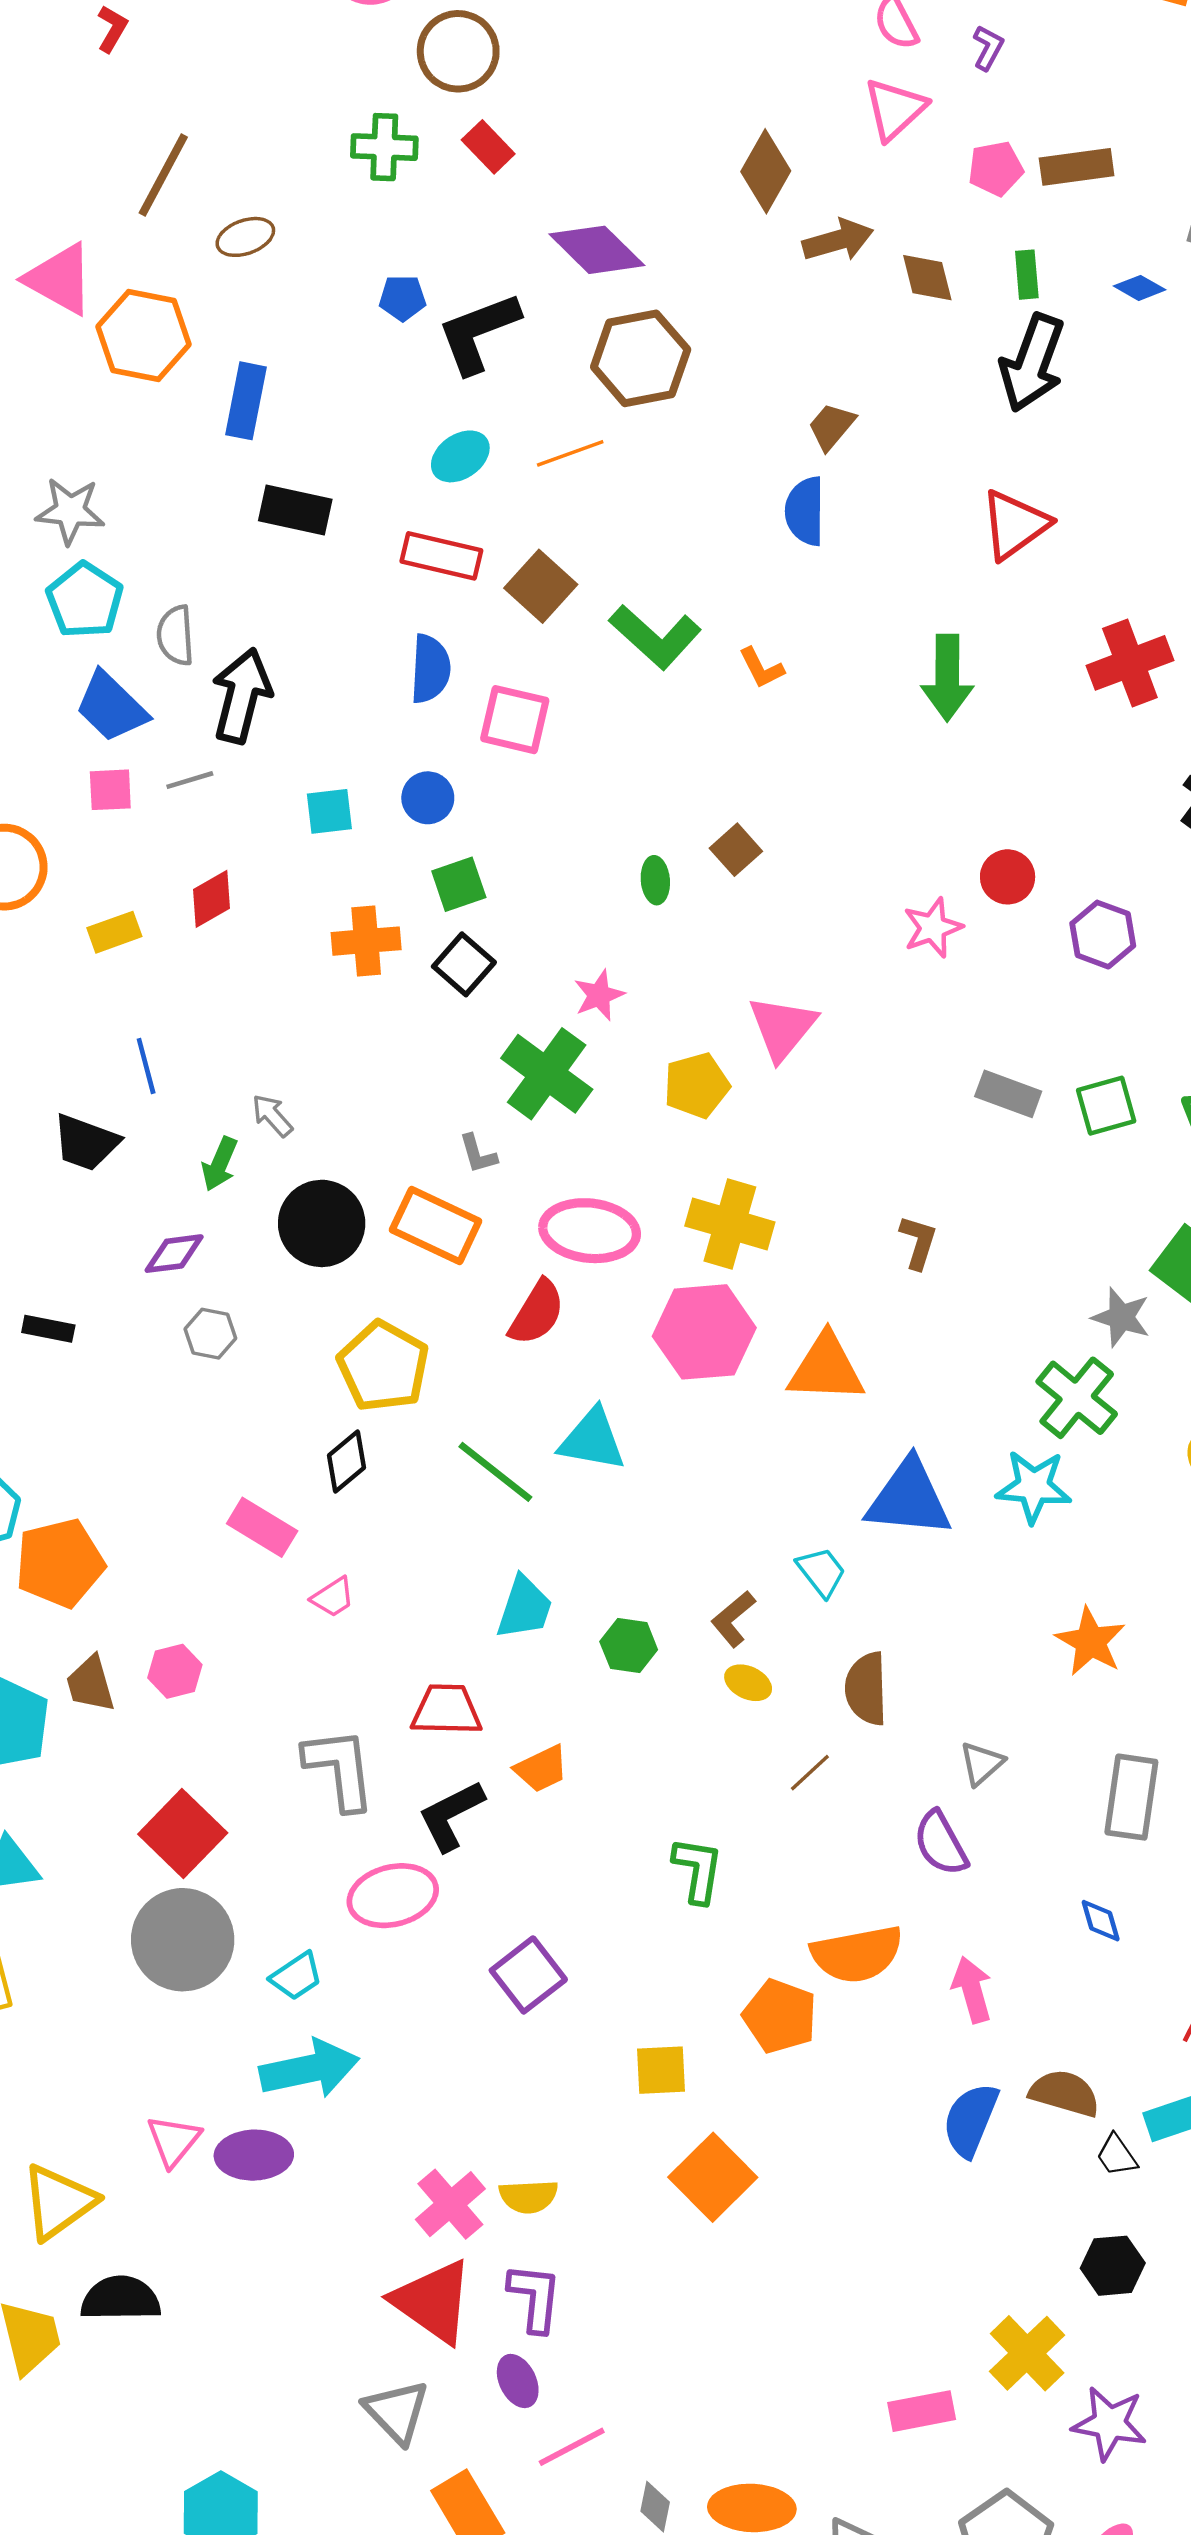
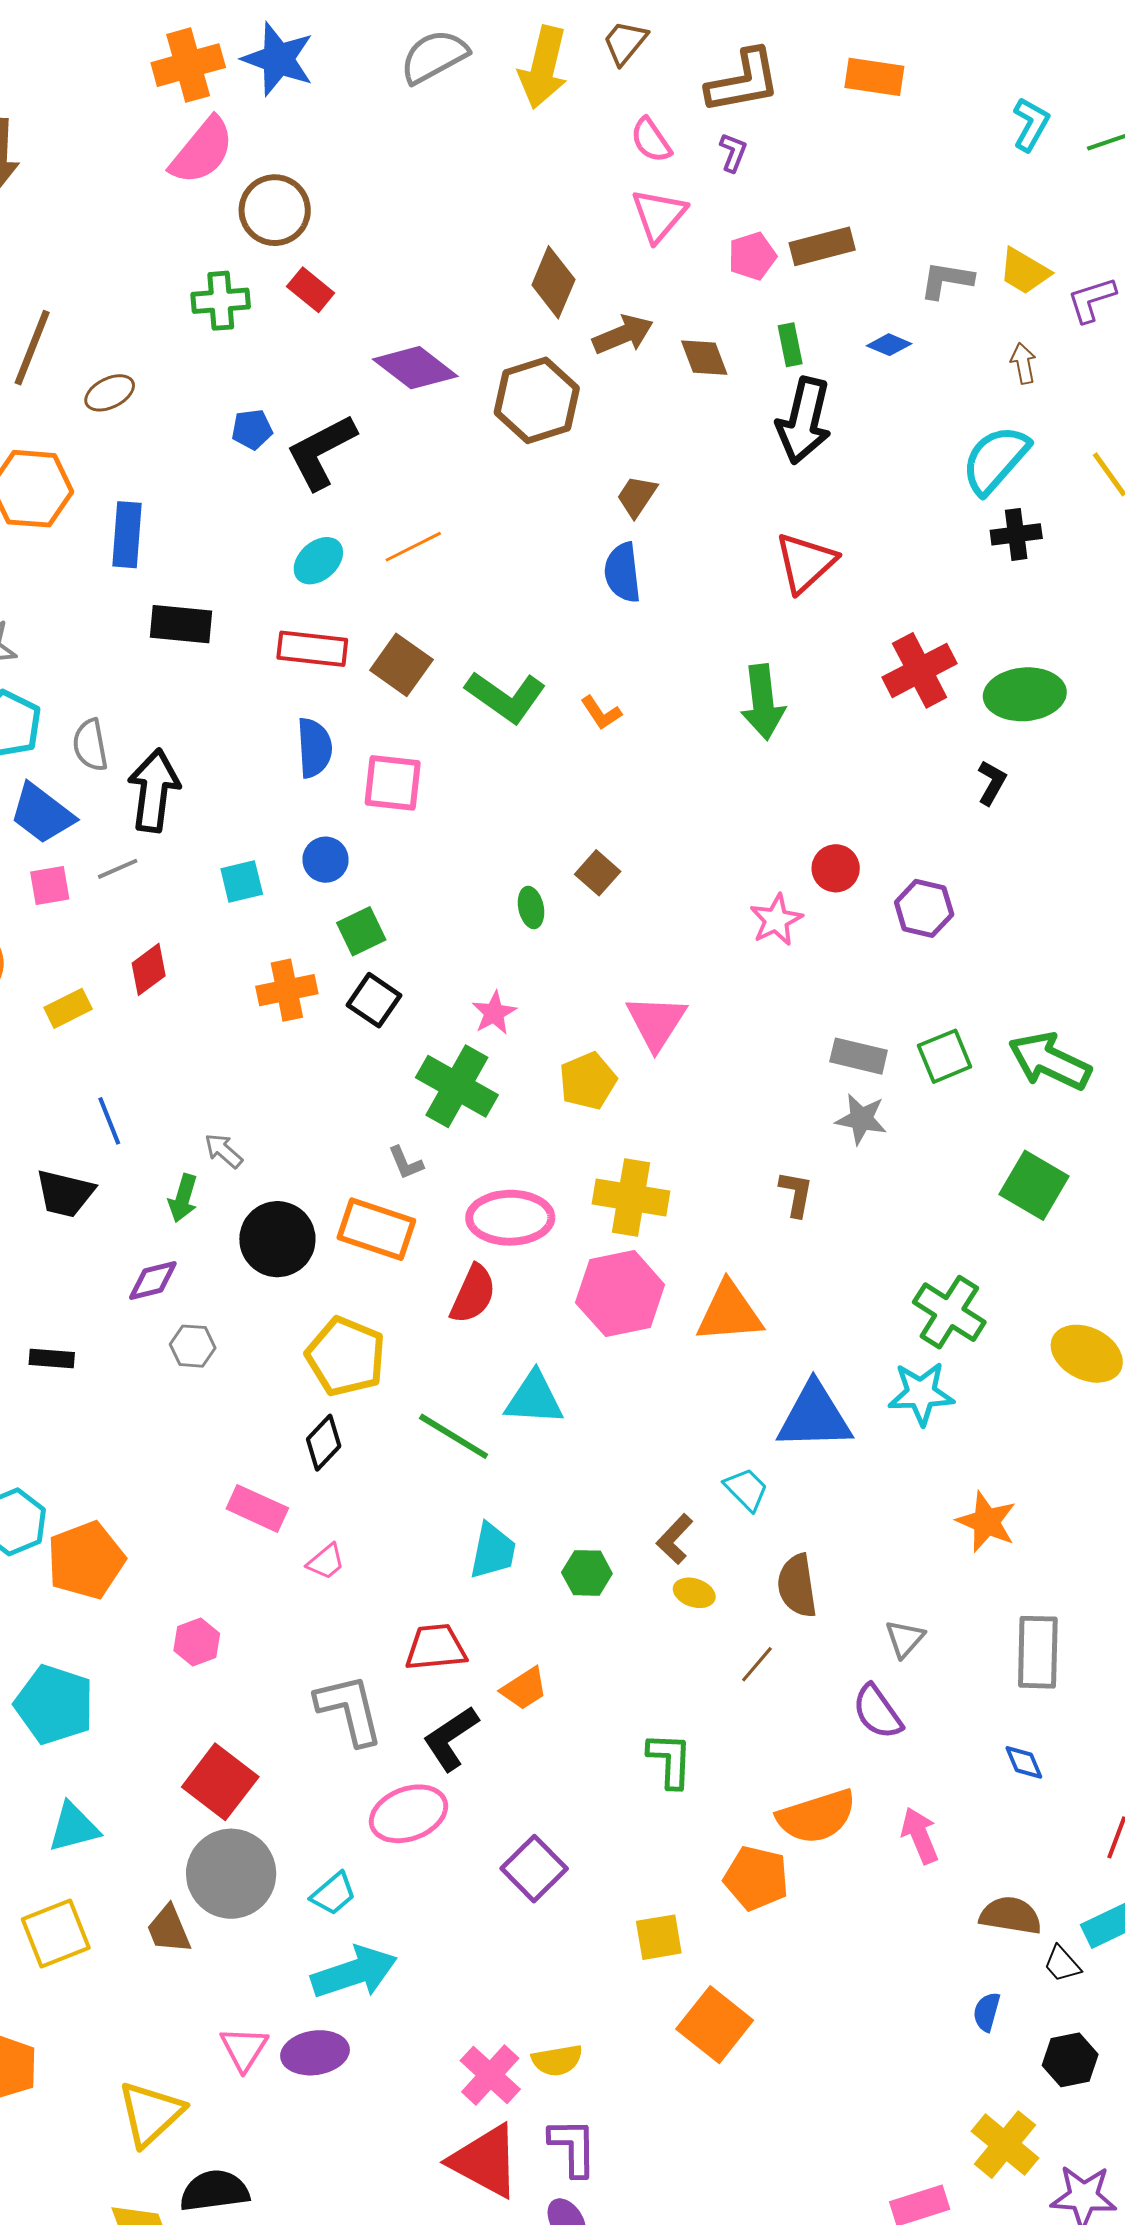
brown hexagon: (641, 358) -> (537, 400), moved
gray star: (1121, 1317) -> (861, 1119), moved
brown trapezoid: (90, 1684) -> (169, 1929), moved
blue semicircle: (971, 2120) -> (987, 2012), moved, size x0.6

